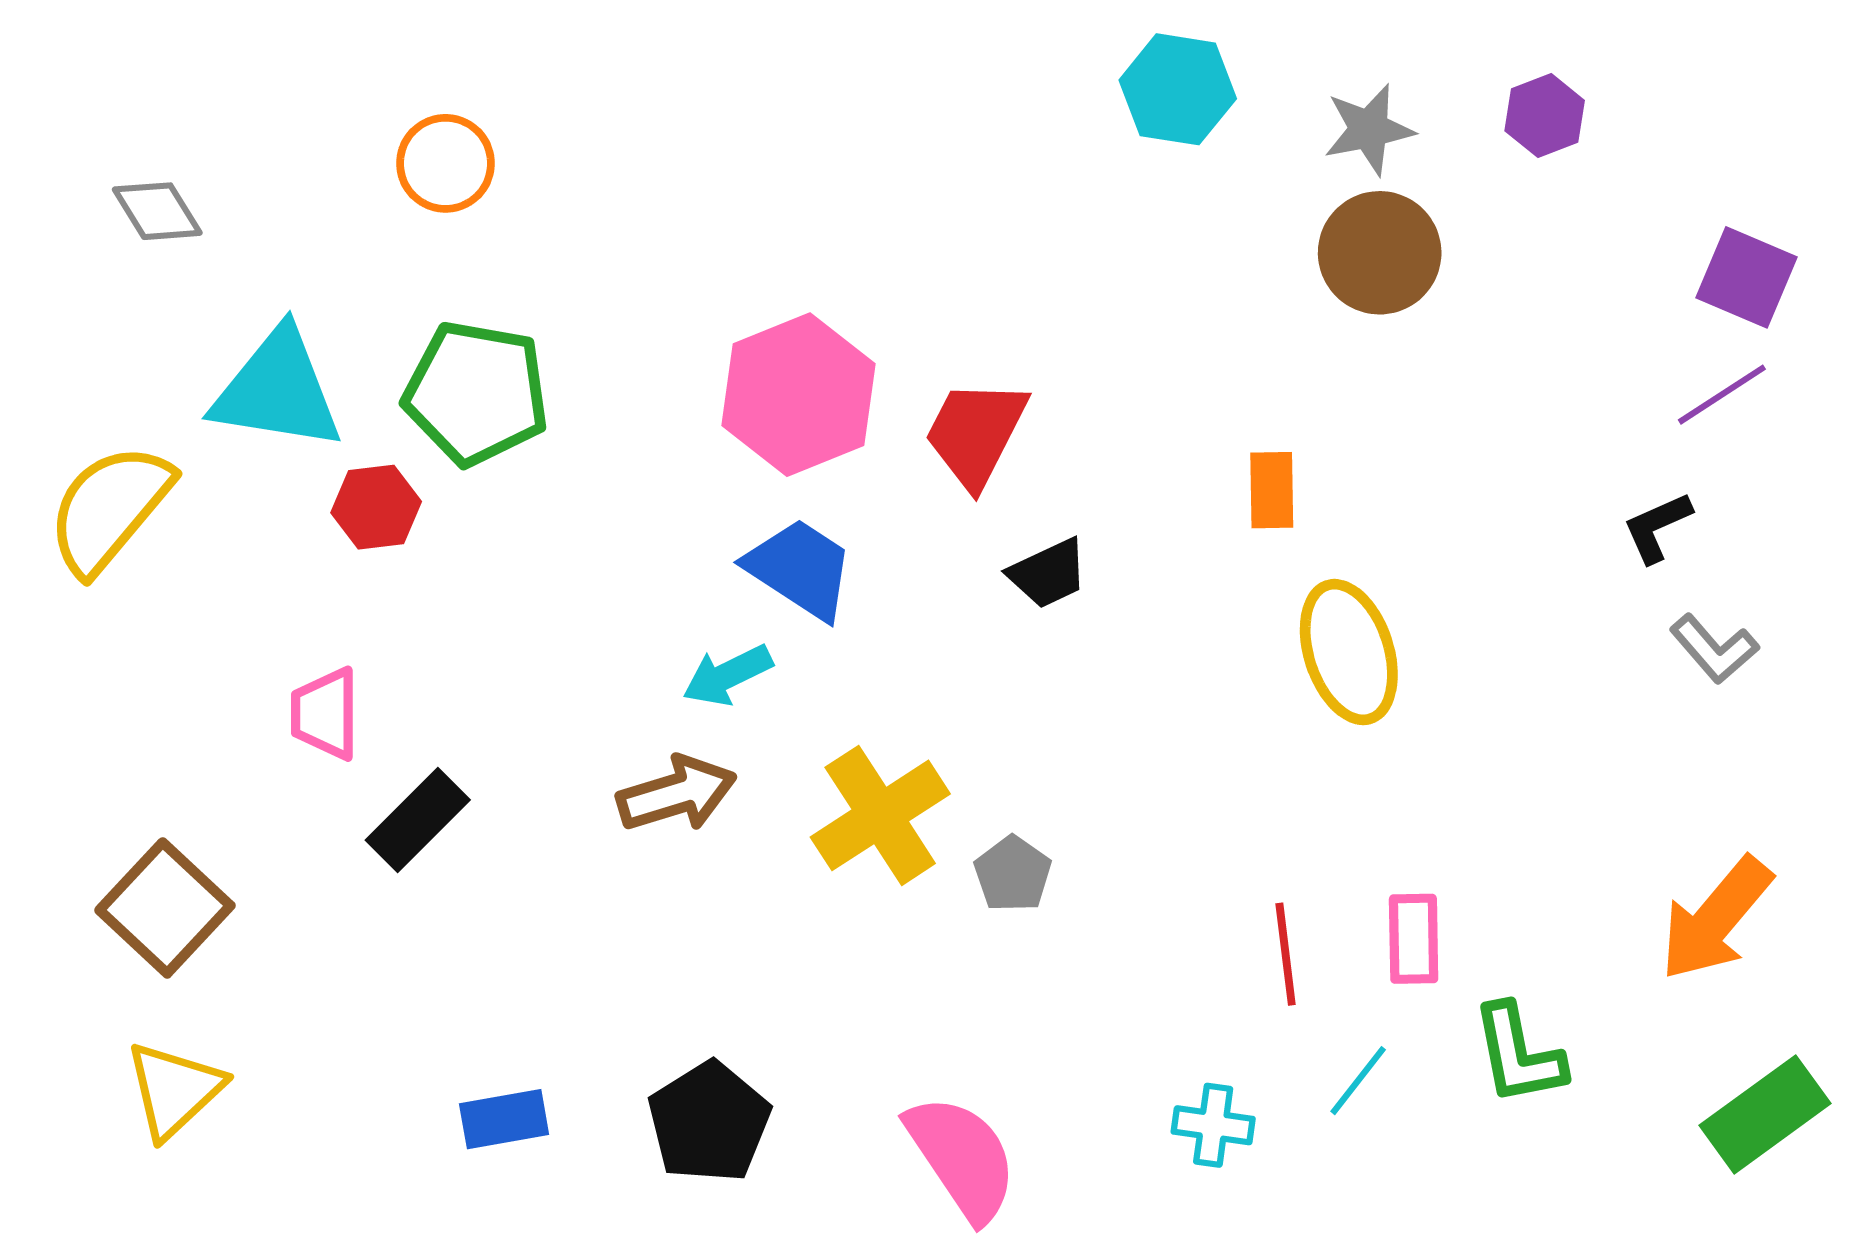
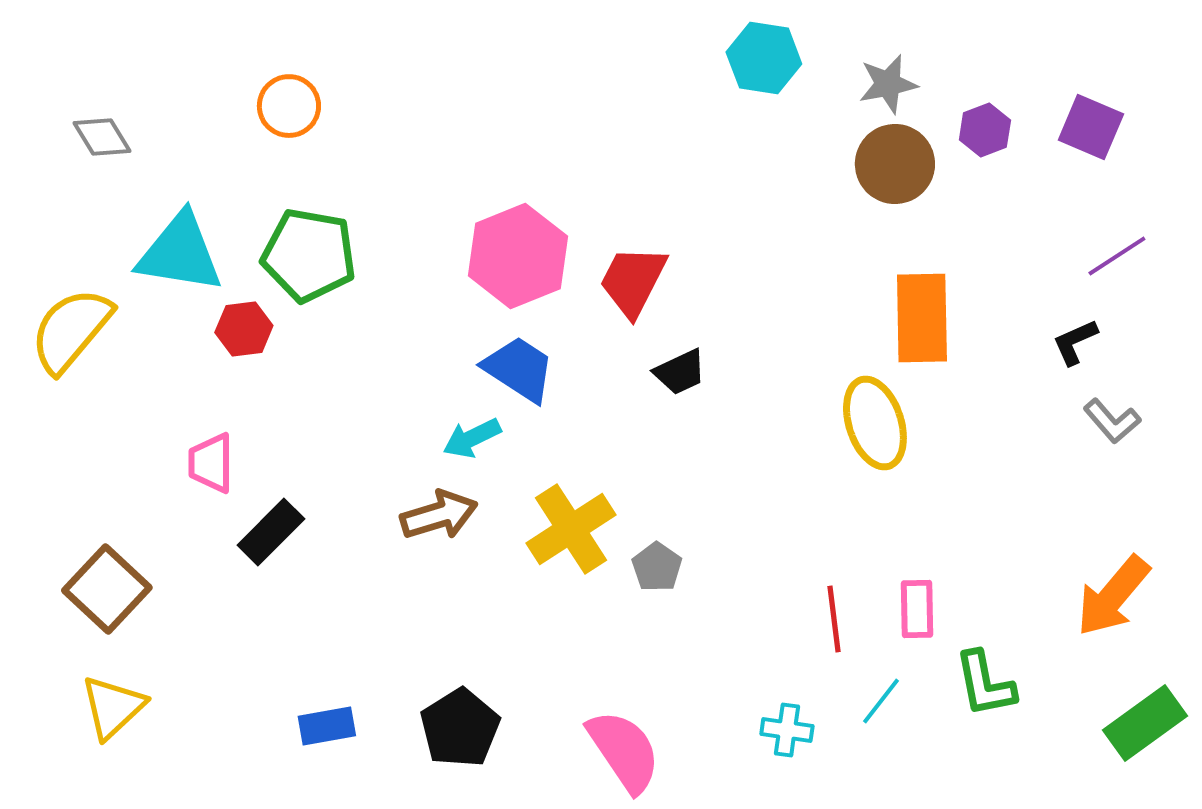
purple hexagon: (1545, 116) -> (985, 130), moved
purple square: (1747, 277) -> (1091, 127), moved
orange rectangle: (1272, 490) -> (922, 318), moved, size x1.8

